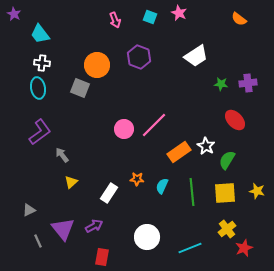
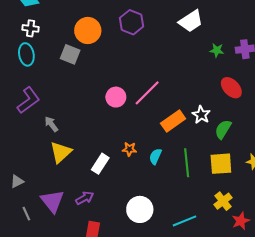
yellow triangle: (71, 182) -> (61, 152), size x1.6

